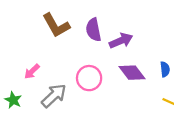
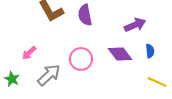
purple arrow: (121, 41) -> (135, 25), moved

